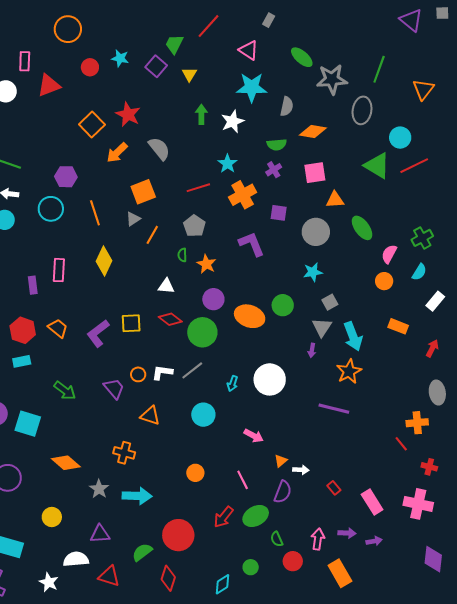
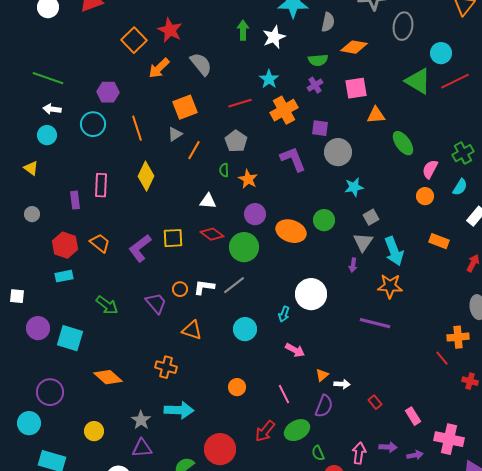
gray circle: (316, 232) -> (338, 152), moved
orange star: (349, 371) -> (390, 286), turned 30
cyan arrow: (233, 383) -> (284, 314), moved
gray star: (99, 489) -> (141, 420), moved
pink rectangle: (372, 502) -> (413, 416), size x0.7
pink cross: (418, 504) -> (449, 439), moved

